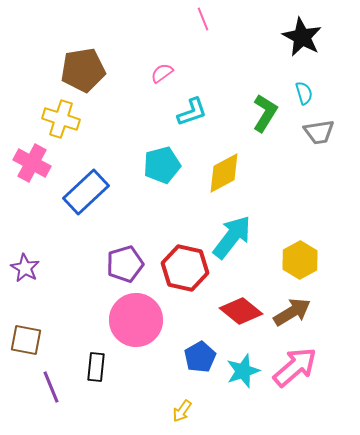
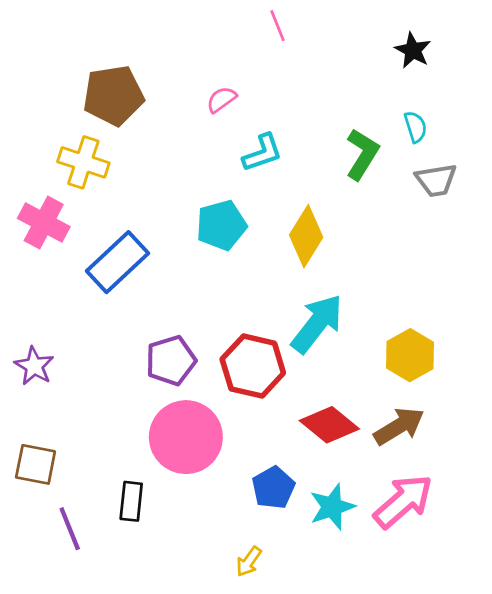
black star: (302, 37) -> (413, 50), size x0.7
yellow diamond: (224, 173) -> (306, 236), turned -30

